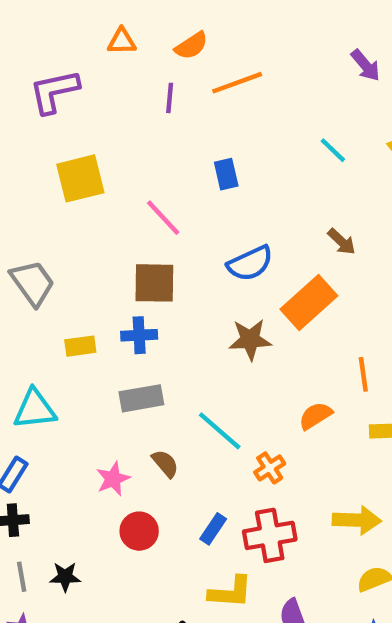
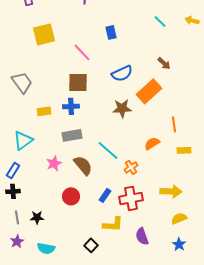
cyan triangle: (35, 409) -> (23, 140), turned -30
brown semicircle: (165, 464) -> (83, 165), size x1.5
pink star: (113, 479) -> (54, 163), moved

